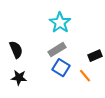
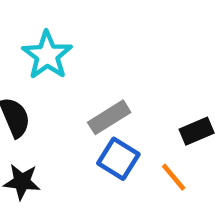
cyan star: (60, 23) -> (47, 55), moved

